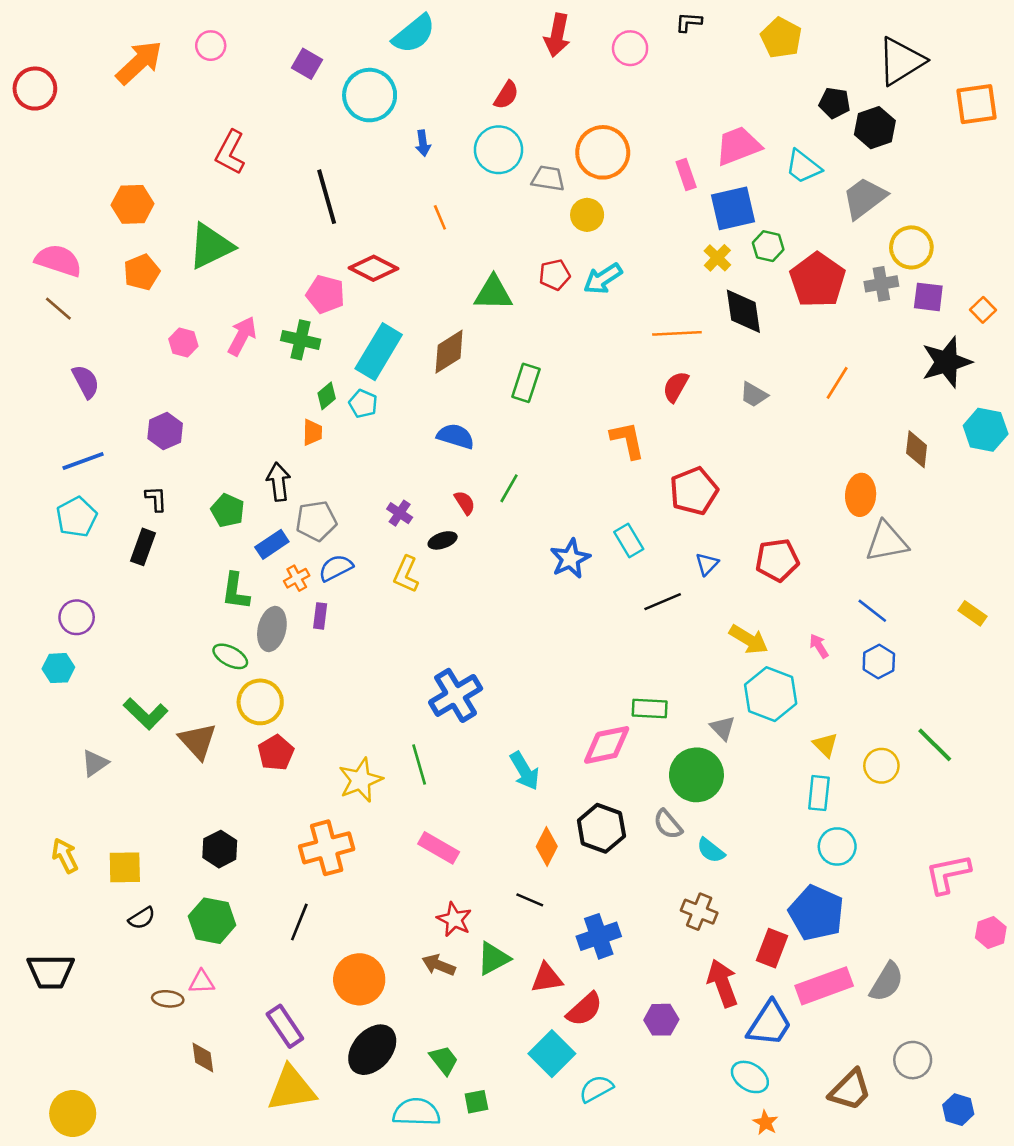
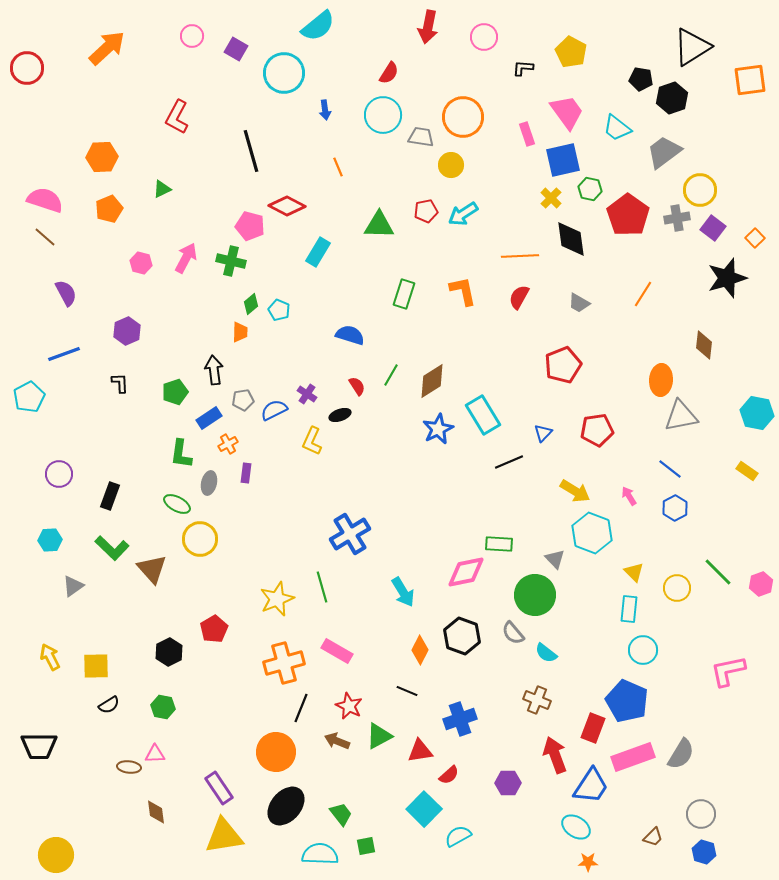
black L-shape: (689, 22) -> (523, 68), moved
yellow pentagon: (781, 38) -> (571, 52), moved
pink circle: (211, 46) -> (192, 36), moved
pink trapezoid: (738, 146) -> (567, 112), turned 75
green triangle: (211, 246) -> (162, 189), size x0.5
purple square: (928, 297) -> (713, 228), turned 30
cyan rectangle: (379, 352) -> (318, 252), moved, size x0.7
brown diamond: (449, 352) -> (432, 381), moved
cyan hexagon: (986, 430) -> (757, 413), moved
orange L-shape: (627, 440) -> (463, 291), moved
red pentagon: (694, 491) -> (563, 365), moved
green pentagon: (228, 510) -> (175, 392), turned 30
cyan pentagon: (77, 517) -> (29, 397), moved
gray pentagon: (316, 521) -> (243, 400), size x0.7
cyan rectangle: (629, 540) -> (483, 415), size x1.5
black rectangle: (143, 547) -> (110, 496), moved
blue semicircle: (336, 568) -> (274, 410), moved
gray ellipse: (272, 629) -> (209, 483), size x0.7
cyan hexagon: (58, 668) -> (50, 540), moved
red pentagon: (276, 753) -> (214, 629), moved
orange cross: (327, 848) -> (284, 663), moved
green hexagon: (212, 921) -> (163, 707), size x0.7
black line: (299, 922) -> (301, 708), moved
pink hexagon: (991, 932) -> (761, 584), moved
red semicircle: (584, 1009) -> (449, 775), size x0.7
brown trapezoid: (850, 1090) -> (653, 837), size x0.6
blue hexagon: (958, 1110) -> (704, 852), moved
orange star: (766, 1123) -> (588, 862), turned -30

